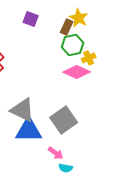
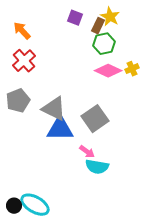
purple square: (31, 19) -> (75, 18), moved
yellow cross: (89, 58) -> (132, 69), moved
cyan semicircle: (66, 168) -> (97, 167), size x1.6

